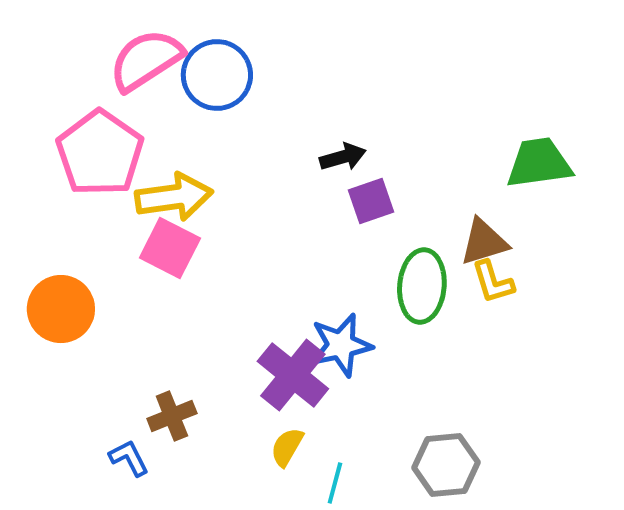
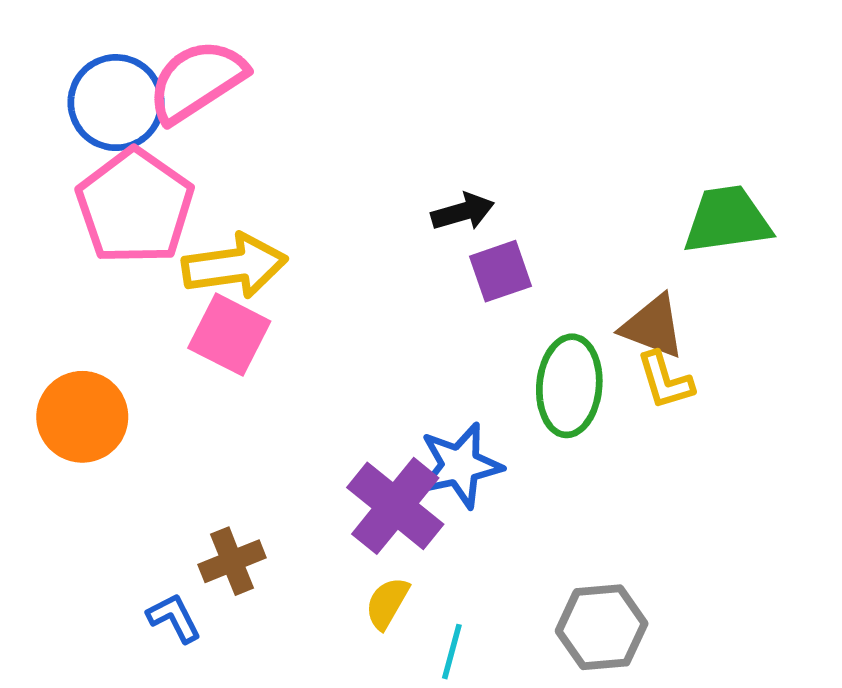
blue circle: (217, 75) -> (116, 103), moved
brown triangle: (484, 242) -> (653, 326), turned 38

